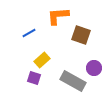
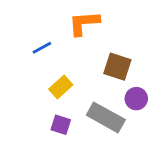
brown square: (81, 35) -> (117, 67), moved
purple square: (34, 78) -> (61, 125), moved

